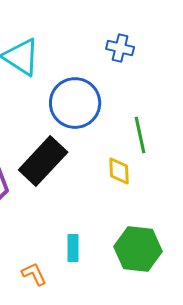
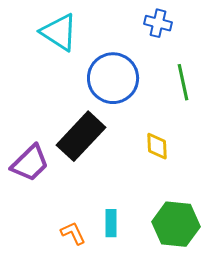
green line: (140, 135) -> (183, 82), moved
orange L-shape: (34, 274) -> (73, 233), moved

